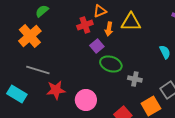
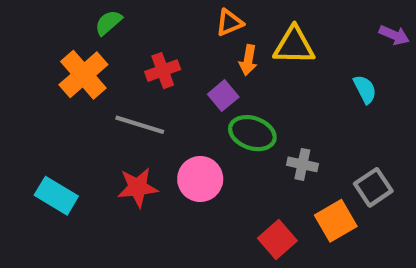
red cross: (85, 25) -> (163, 71), moved
cyan semicircle: (165, 52) -> (365, 89), moved
gray line: (38, 70) -> (140, 125), moved
pink circle: (86, 100) -> (200, 179), moved

